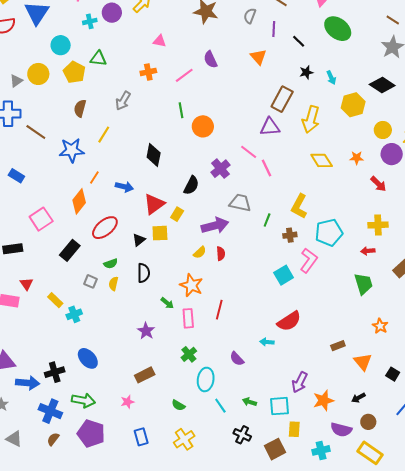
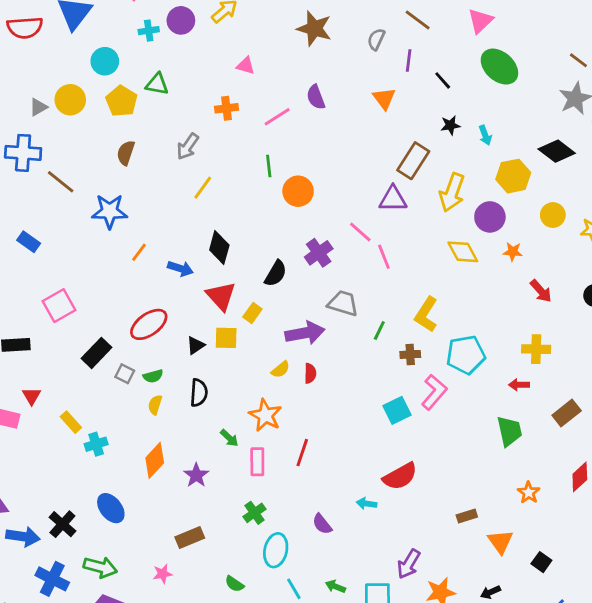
yellow line: (104, 135) -> (203, 188), moved
purple circle: (392, 154) -> (490, 217), moved
black diamond: (154, 155) -> (219, 247), moved
orange diamond: (79, 201) -> (155, 460), moved
red triangle: (154, 204) -> (221, 296), turned -40
gray square: (90, 281) -> (125, 374), moved
black cross: (55, 372) -> (62, 524), turned -36

